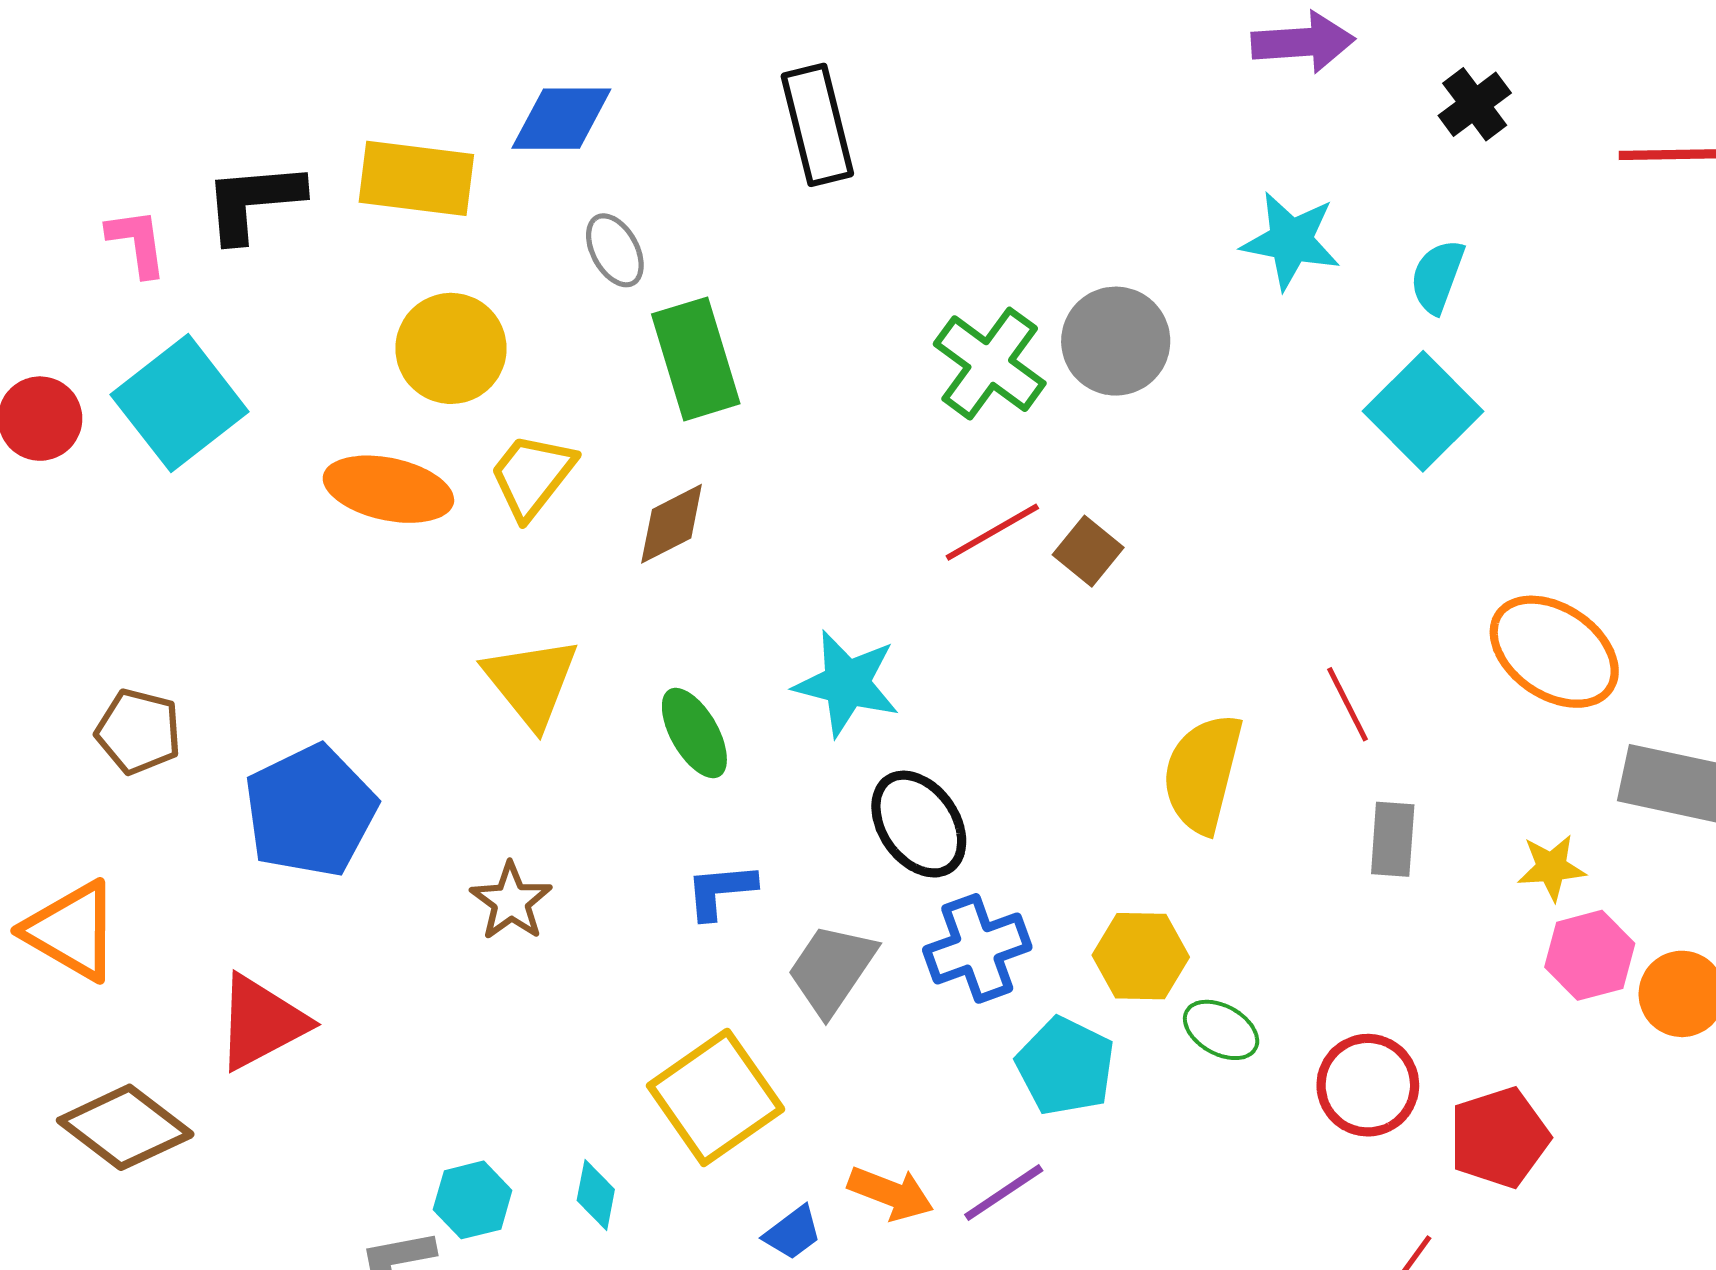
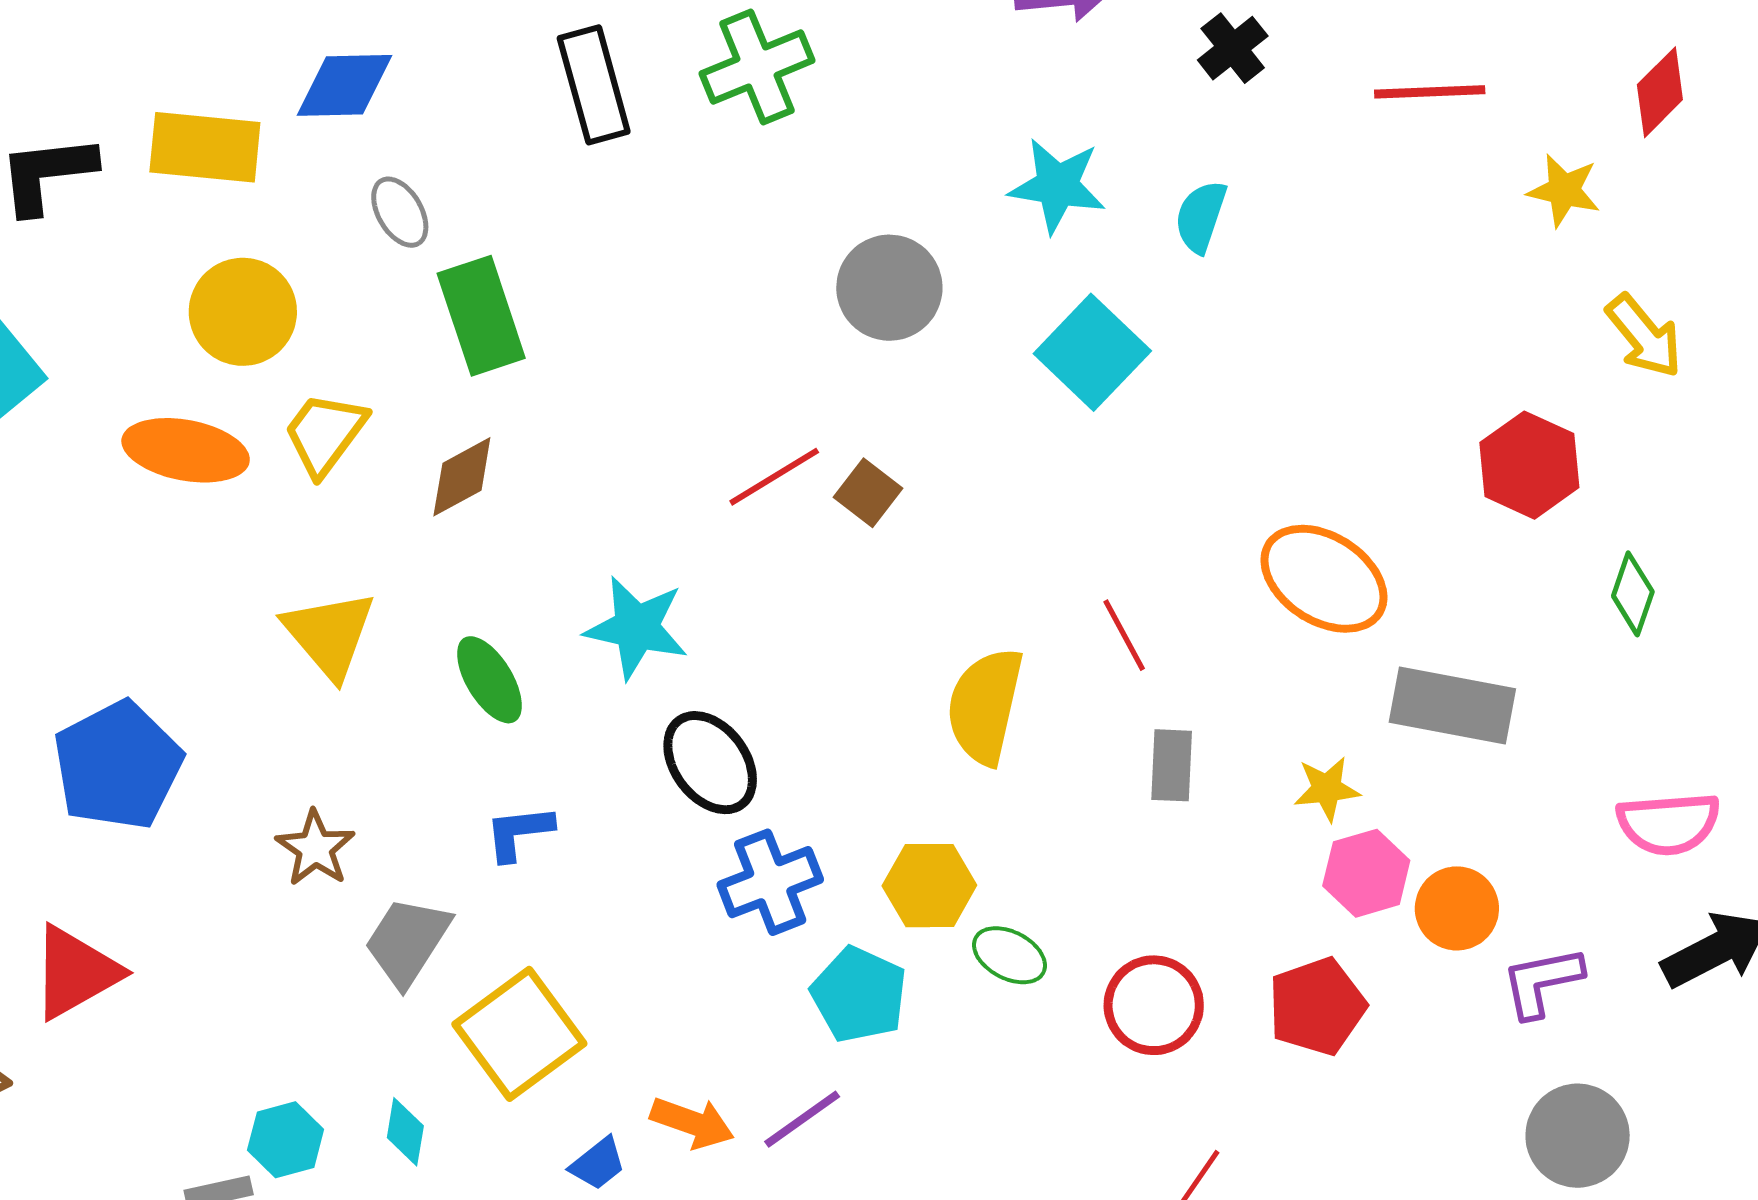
green cross: (990, 364) -> (757, 67), moved, turned 33
cyan square: (1423, 411) -> (1092, 352), moved
gray trapezoid: (832, 969) -> (407, 941), moved
red pentagon: (1499, 1138) -> (1317, 1006), moved

